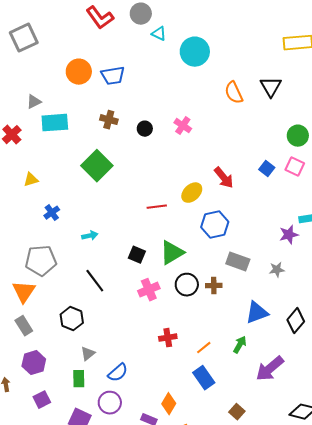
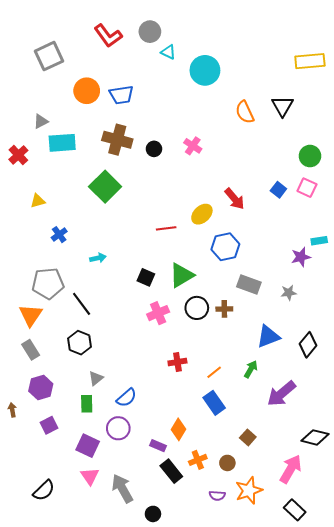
gray square: (24, 38) -> (49, 56), moved
brown cross: (109, 120) -> (117, 140), size x1.6
black line: (95, 281) -> (82, 304), moved

